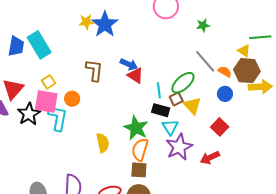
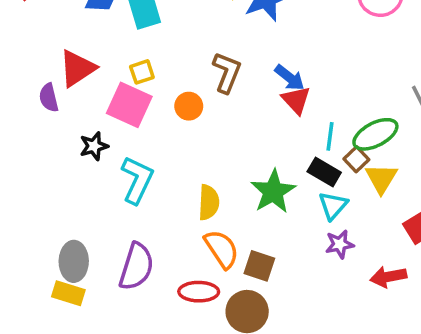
orange circle: (72, 99) -> (189, 106), moved
brown square: (176, 99) -> (356, 159), turned -32
black star: (29, 114) -> (94, 146), moved, size x0.7
cyan L-shape: (58, 118) -> (137, 180), moved
purple star: (179, 147) -> (340, 244), size x0.6
orange semicircle: (140, 150) -> (222, 249), moved, turned 115

